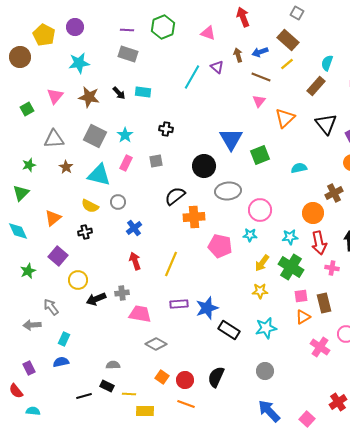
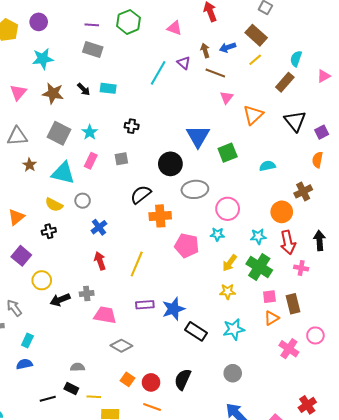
brown line: (261, 77) -> (215, 73), moved

